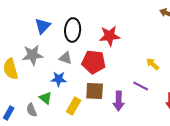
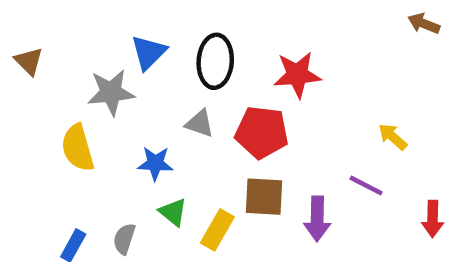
gray star: (33, 55) -> (111, 92), moved
blue star: (59, 79) -> (155, 163), moved
green triangle: (46, 98) -> (173, 212), moved
gray semicircle: (32, 110) -> (124, 239), turned 40

